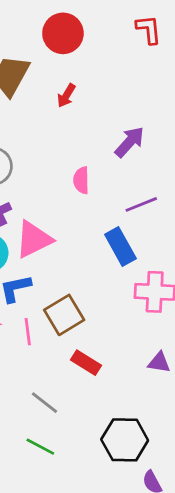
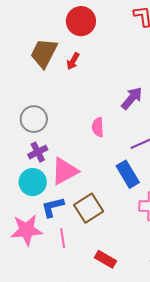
red arrow: (66, 96) -> (73, 61), moved
brown square: (64, 315) -> (89, 208), moved

